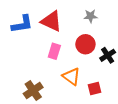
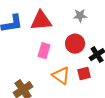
red triangle: (51, 21) -> (41, 21), turned -30
red square: (95, 88) -> (84, 74), moved

